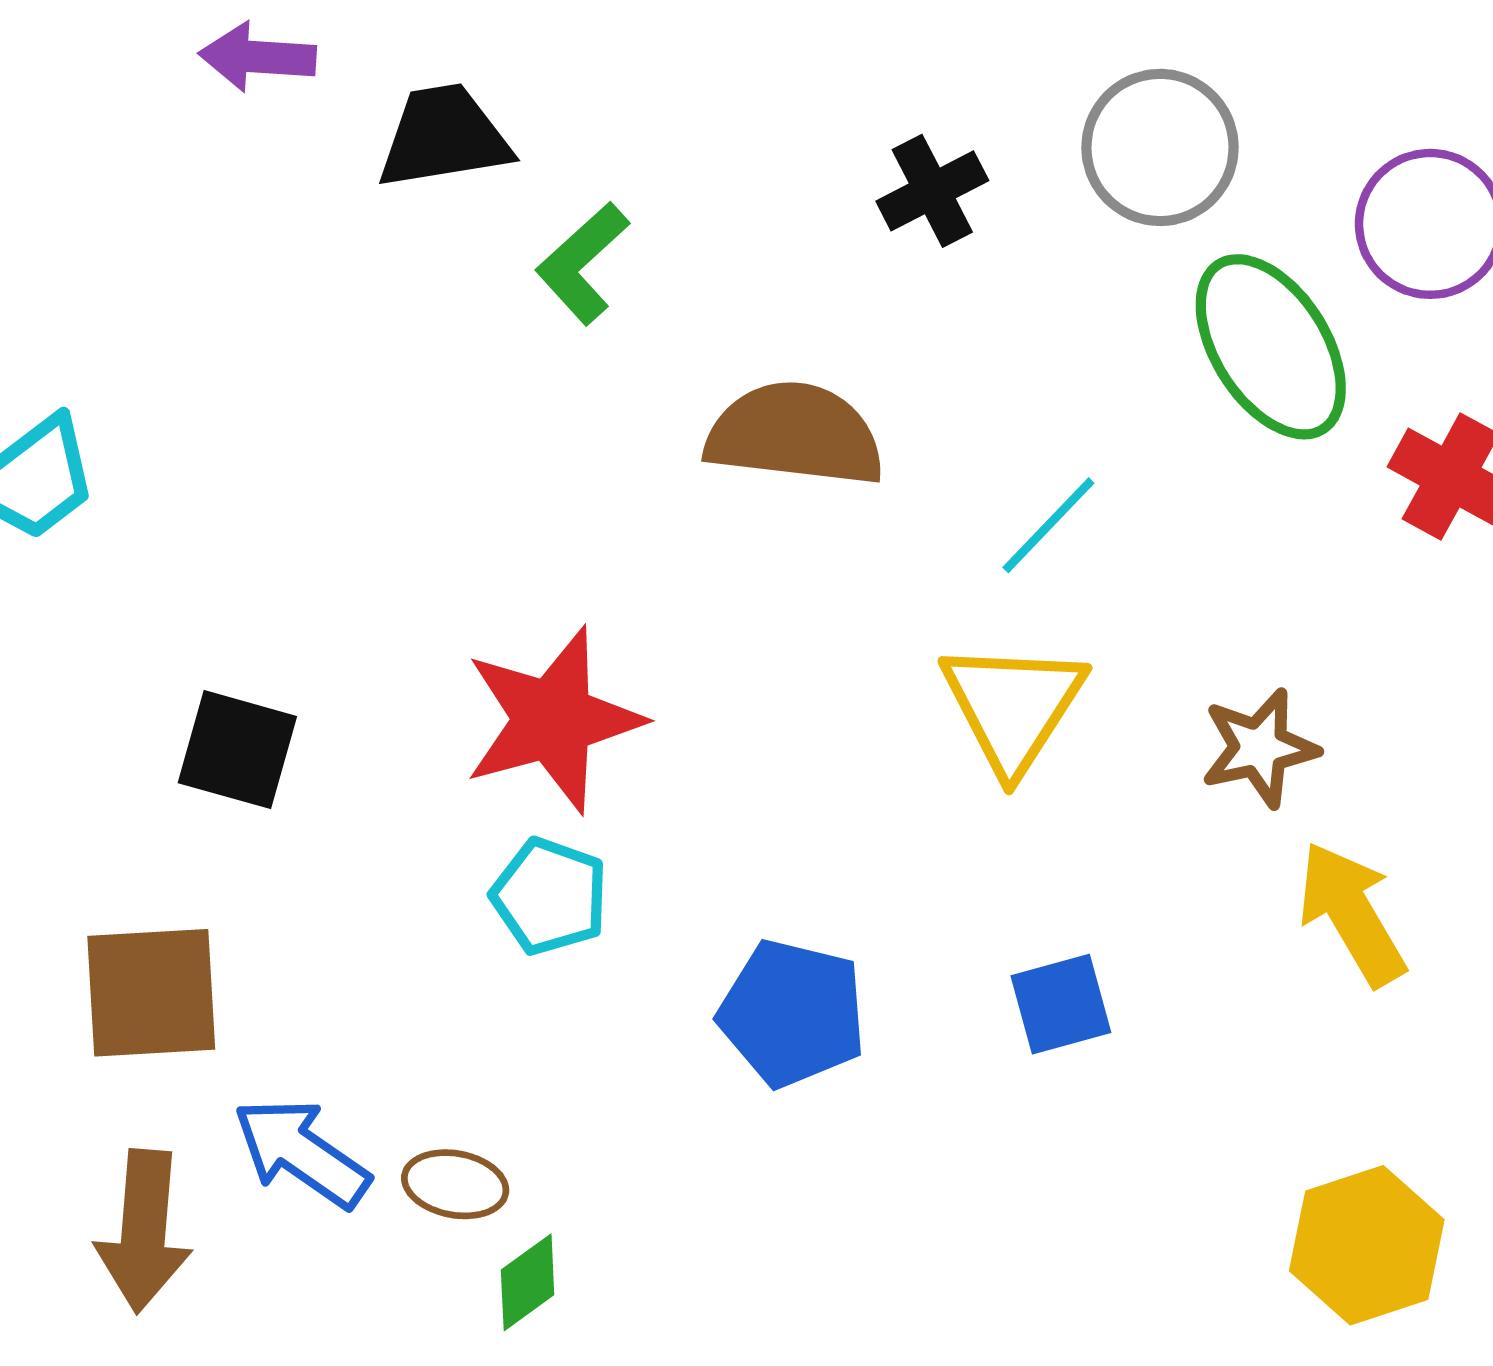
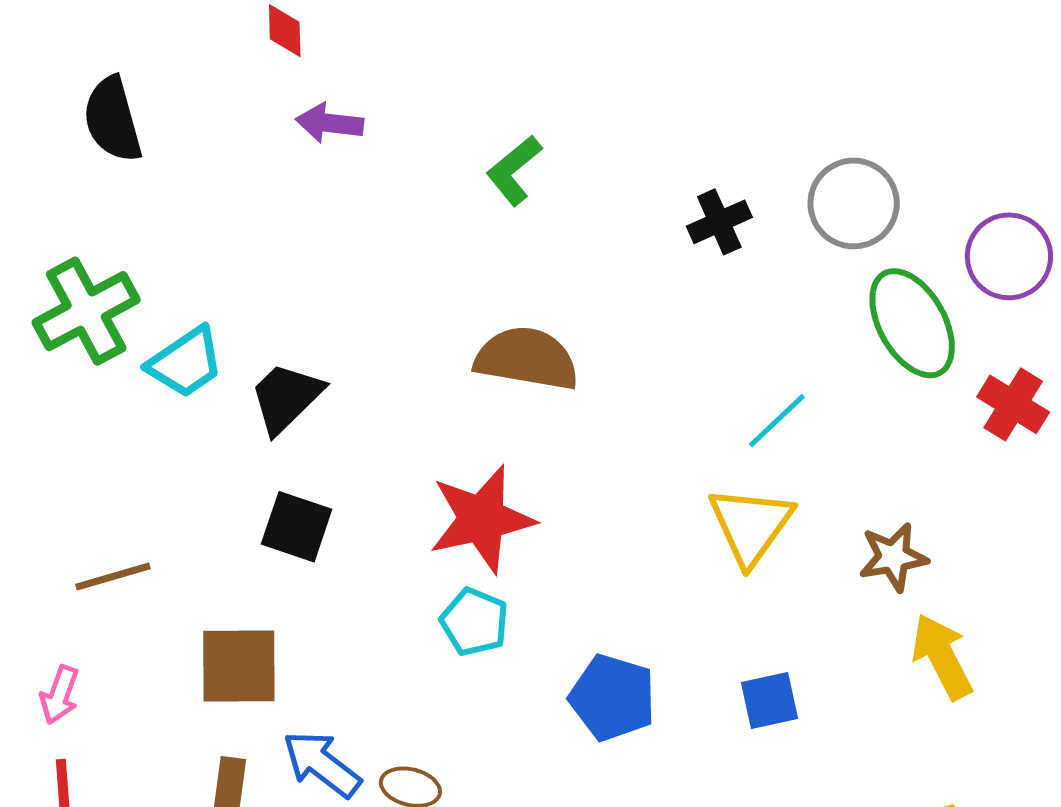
black trapezoid: (444, 137) -> (286, 398), moved, turned -38
green L-shape: (583, 263) -> (514, 170), moved
brown semicircle: (795, 434) -> (527, 358), moved

